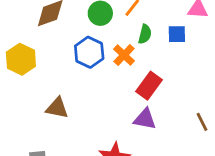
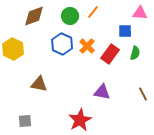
green semicircle: (145, 34) -> (135, 53), moved
red rectangle: (149, 86) -> (110, 54), moved

